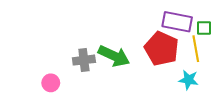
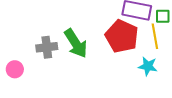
green arrow: (114, 56) -> (76, 43), turned 32

